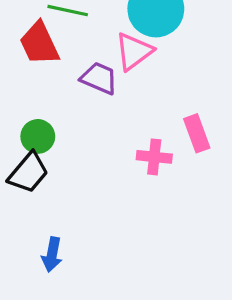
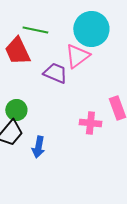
blue arrow: (52, 254) -> (38, 147), moved

